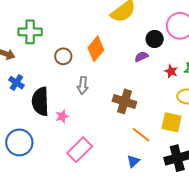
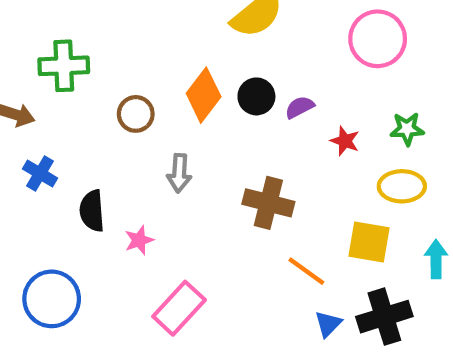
black circle: (155, 39) -> (256, 96), moved
red star: (171, 71) -> (345, 141), moved
black semicircle: (40, 101) -> (92, 211), size x0.7
blue triangle: (133, 161) -> (328, 324), moved

